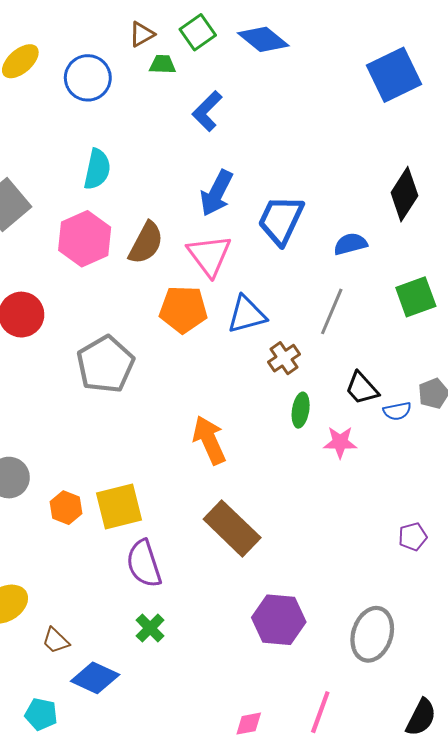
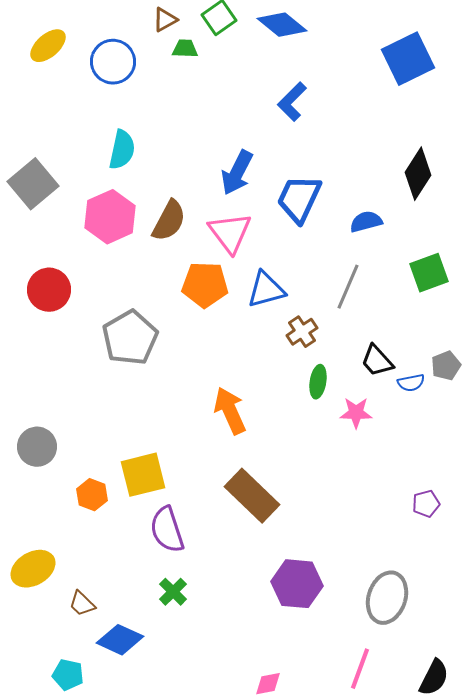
blue L-shape: (207, 111) -> (292, 102), moved
orange hexagon: (66, 508) -> (92, 495), moved
pink line: (320, 712) -> (360, 669), moved

